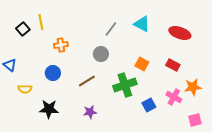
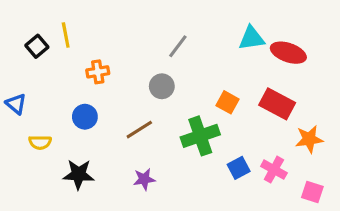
cyan triangle: (142, 24) -> (252, 38), moved, turned -36
red rectangle: (173, 65) -> (277, 104), size x1.5
pink cross: (174, 97) -> (274, 170), moved
pink square: (195, 120) -> (312, 192), turned 32

